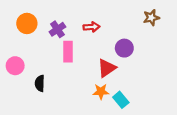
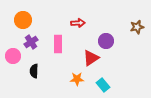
brown star: (151, 18) -> (137, 27), moved
purple cross: (57, 29) -> (31, 42), moved
orange star: (101, 92) -> (77, 79), moved

